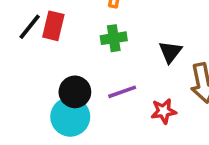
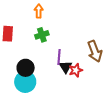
black triangle: (170, 52) -> (66, 67), moved
purple line: (122, 92) -> (59, 57), moved, turned -56

